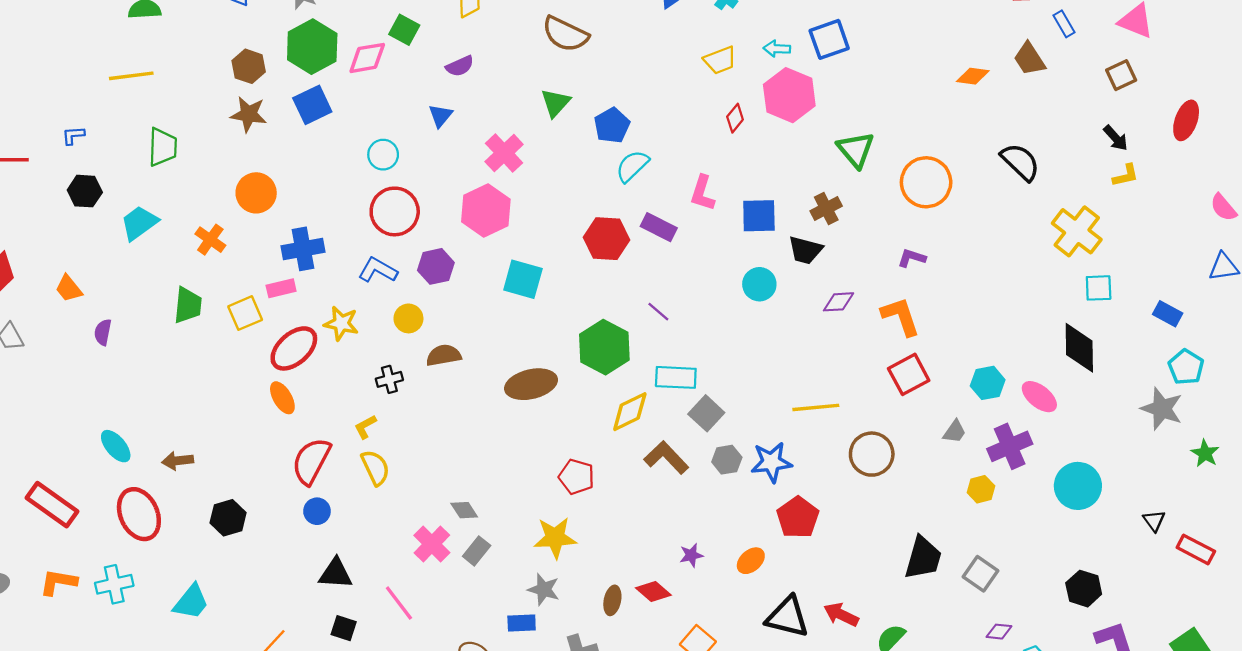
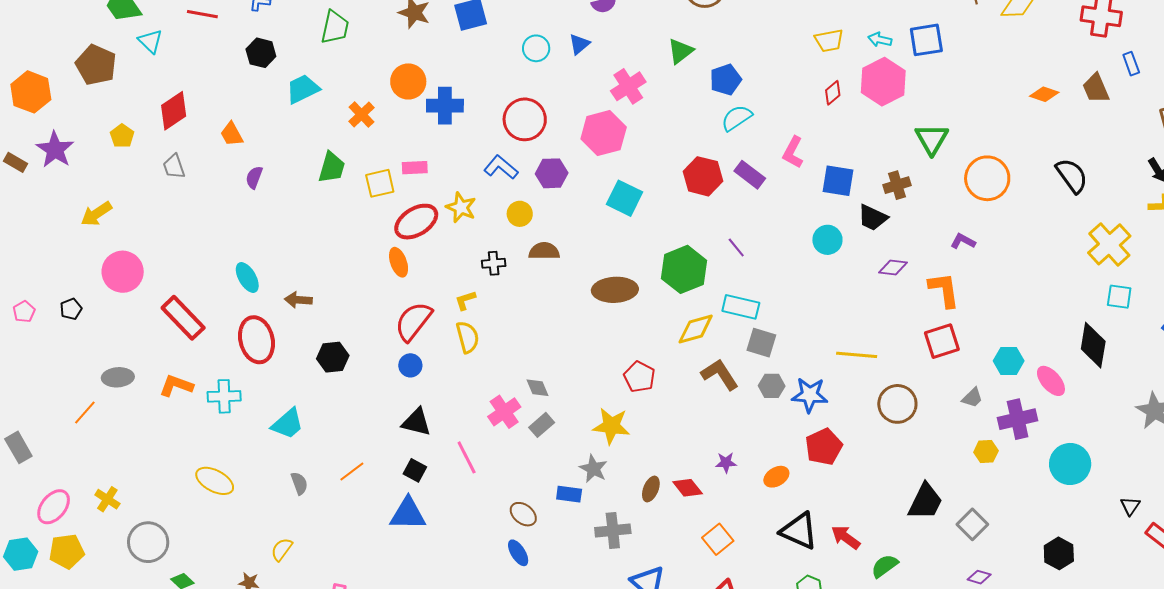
cyan circle: (383, 155) -> (536, 48), moved
blue cross: (303, 249) -> (445, 106), moved
gray square: (706, 413) -> (761, 343), turned -36

